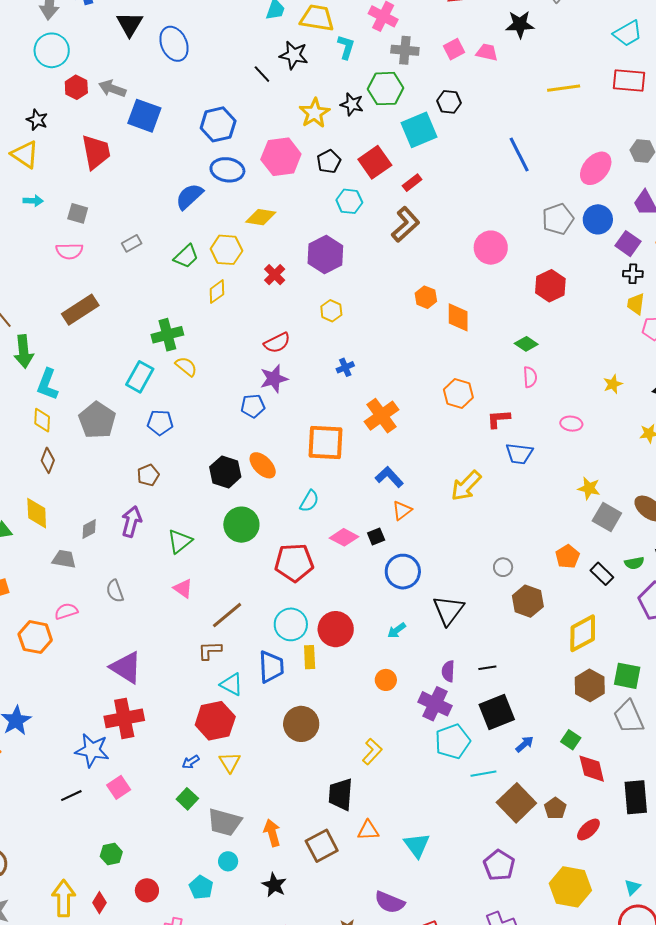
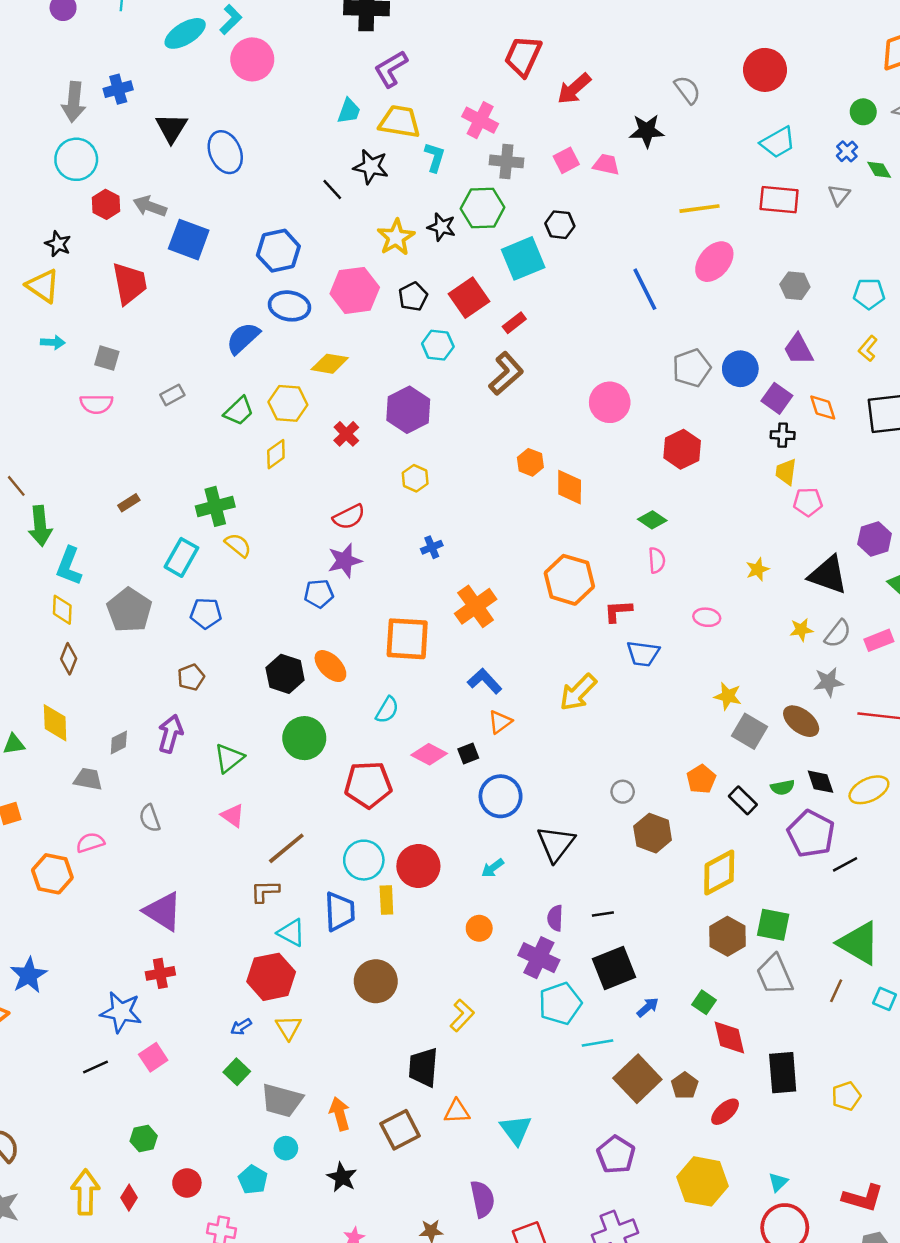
pink ellipse: (596, 168) -> (714, 262), moved
brown rectangle: (80, 310) -> (129, 503), moved, size x0.5
orange hexagon: (458, 393) -> (569, 580), size x1.4
red cross: (124, 718) -> (160, 973), size x0.6
purple semicircle: (390, 902) -> (482, 1199), turned -124

